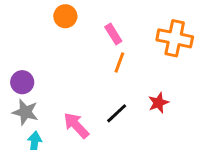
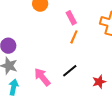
red star: (158, 103) -> (99, 82), moved

